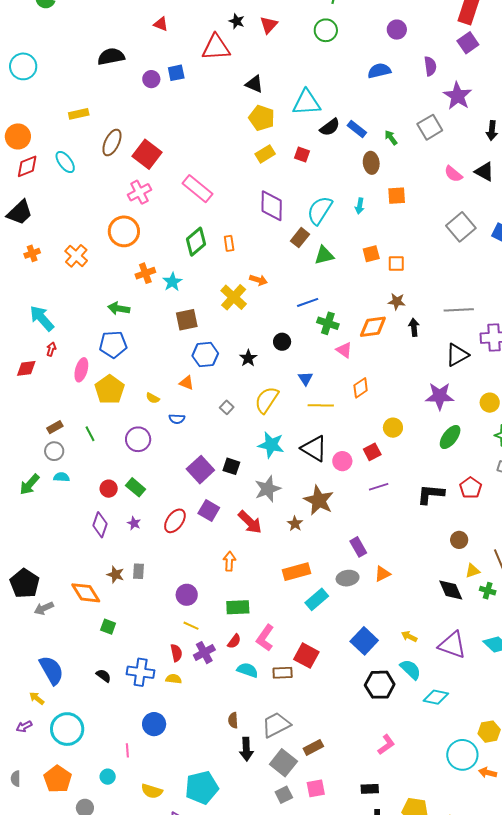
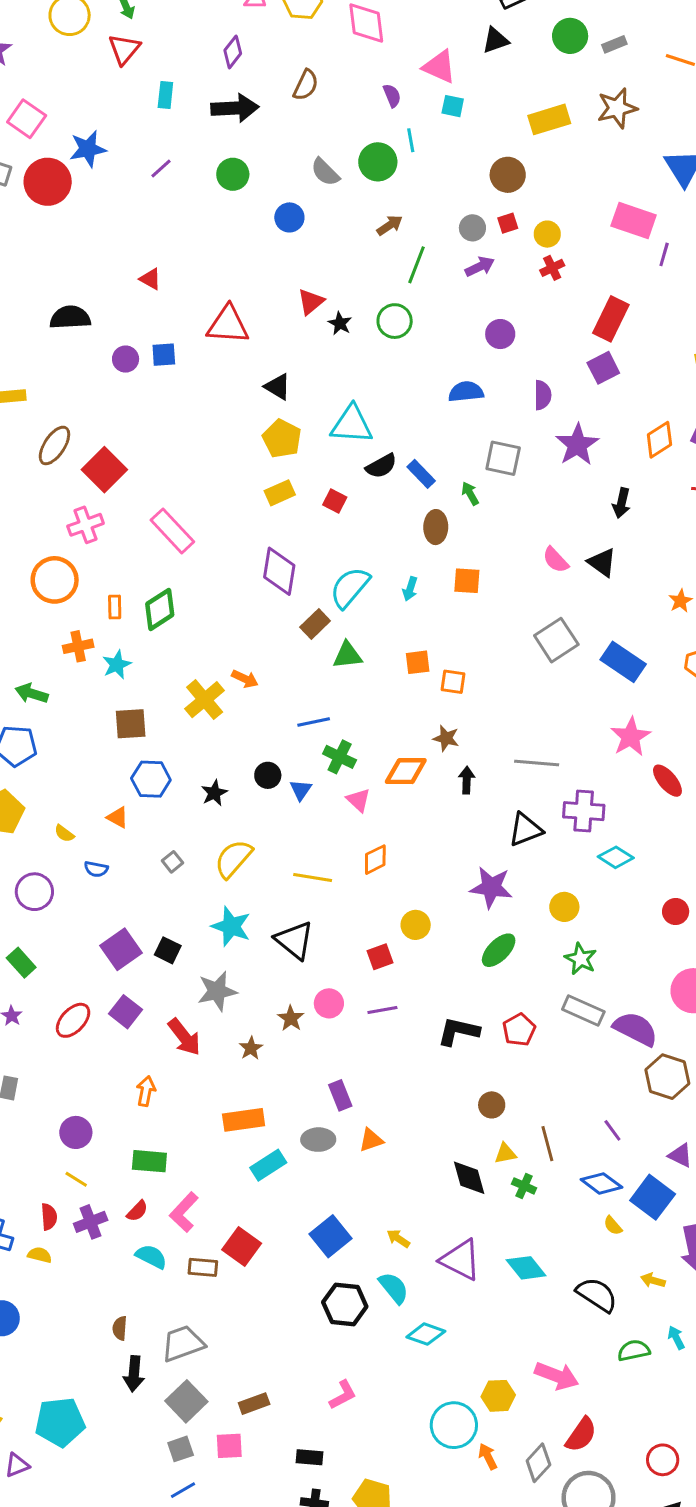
black star: (237, 21) -> (340, 323), moved
gray square: (430, 127) -> (503, 458), moved, turned 35
orange rectangle: (229, 243) -> (115, 607), moved
blue triangle: (305, 378) -> (301, 790), moved
pink circle: (342, 461) -> (329, 1003), moved
brown star: (319, 500) -> (291, 1018), size x0.6
brown rectangle: (313, 747) -> (254, 1404), moved
orange arrow: (488, 773) -> (488, 1456), turned 42

